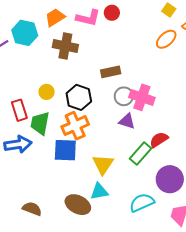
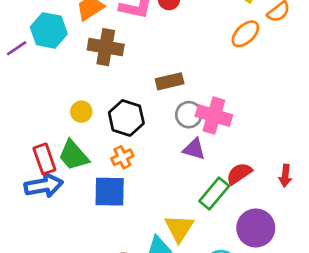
red rectangle: (19, 110) -> (44, 159), moved
green trapezoid: (40, 123) -> (73, 155), turned -50
orange cross: (75, 126) -> (122, 157), size x0.6
yellow triangle: (103, 164) -> (179, 228), moved

